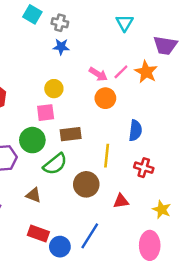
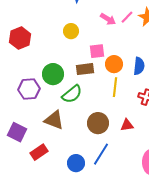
orange circle: (105, 98) -> (114, 64), moved
pink square: (46, 113) -> (97, 51), moved
brown circle: (86, 184) -> (98, 123), moved
brown triangle: (34, 195) -> (54, 120), size x1.5
red rectangle: (38, 233) -> (39, 152), moved, turned -54

